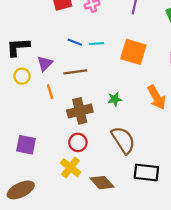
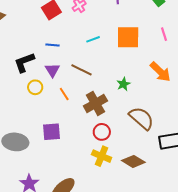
blue line: (75, 42) -> (52, 45), moved
brown line: (75, 72) -> (82, 70), turned 50
purple square: (26, 145) -> (51, 132), moved

